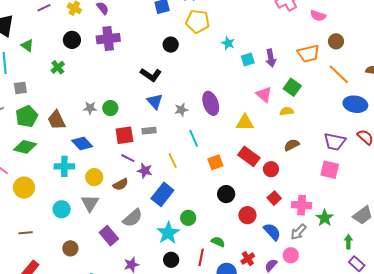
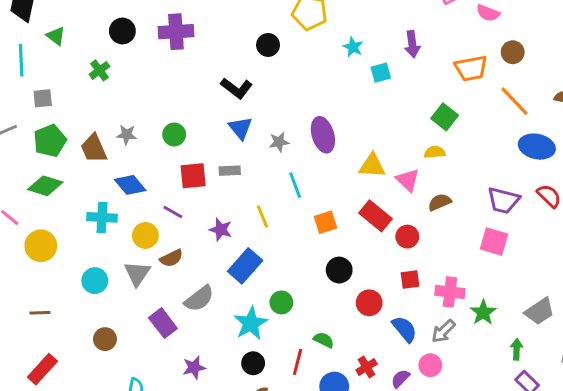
purple arrow: (271, 58) -> (412, 44), moved
pink triangle: (264, 94) -> (408, 180), moved
gray star: (90, 108) -> (127, 135), moved
purple line: (128, 158) -> (173, 212), moved
brown semicircle: (121, 184) -> (171, 258), moved
red square: (274, 198) -> (410, 279), turned 32

